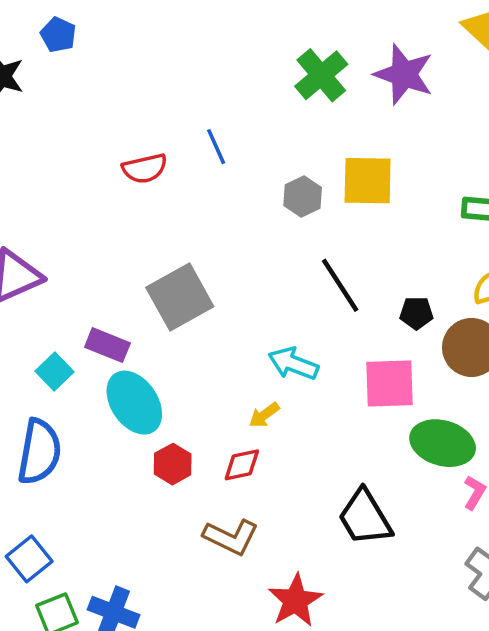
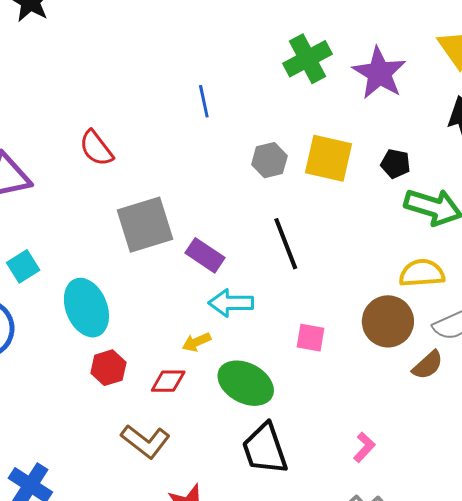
red semicircle: (145, 168) -> (96, 148), moved, turned 54
black pentagon: (416, 313) -> (395, 164), moved
purple rectangle: (107, 345) -> (205, 255), moved
cyan arrow: (293, 364) -> (231, 303), turned -33
pink square: (390, 384) -> (311, 338), size x0.6
green ellipse: (443, 443) -> (246, 383), moved

